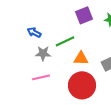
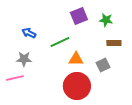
gray star: (43, 53) -> (24, 59), moved
pink line: (41, 77) -> (15, 78), moved

